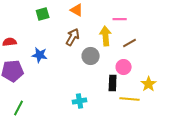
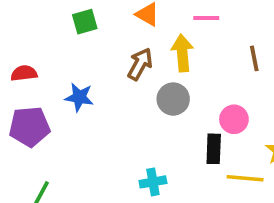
pink line: (120, 19) -> (206, 18), moved
yellow arrow: (106, 36) -> (182, 53), moved
brown line: (130, 43) -> (254, 58), moved, turned -72

